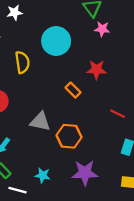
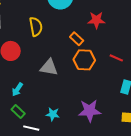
yellow semicircle: (22, 62) -> (36, 27), moved
orange hexagon: (69, 136) -> (84, 60), moved

